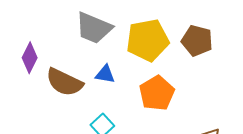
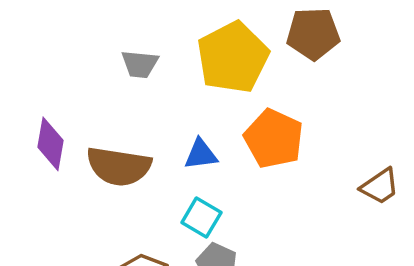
gray trapezoid: (94, 28) -> (140, 64), size x0.6
blue triangle: (105, 74) -> (201, 154), moved

